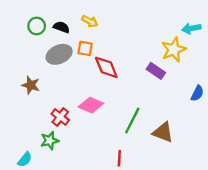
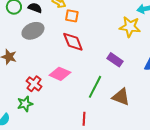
orange square: (85, 48) -> (72, 16), moved
yellow star: (174, 50) -> (130, 27), turned 30
purple rectangle: (156, 71) -> (115, 60), moved

